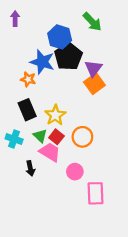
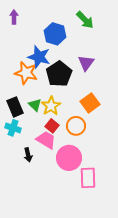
black pentagon: (68, 56) -> (59, 74), moved
orange star: (28, 79) -> (26, 73), size x1.6
orange square: (94, 84) -> (90, 103), moved
black rectangle: (27, 110) -> (15, 107), moved
green triangle: (40, 136) -> (35, 105), moved
pink circle: (75, 172) -> (69, 158), size x1.6

